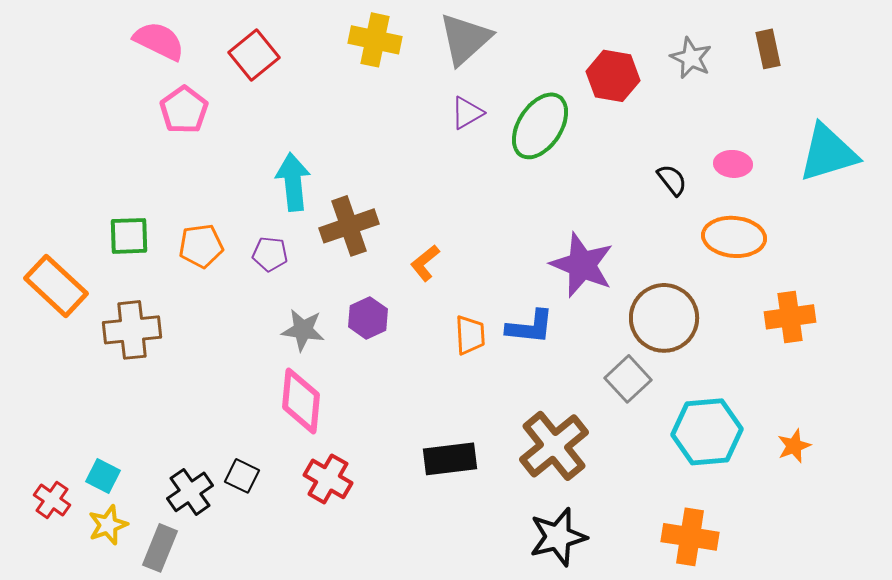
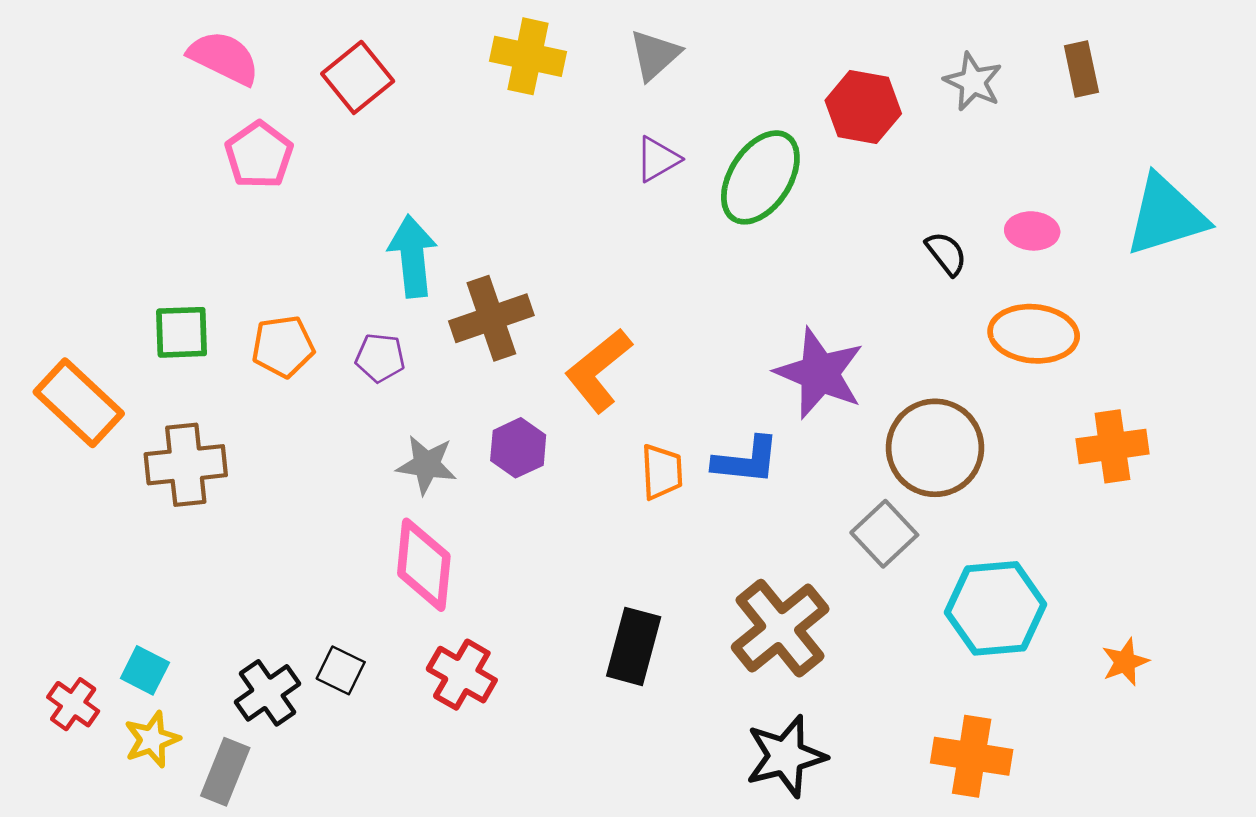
gray triangle: (465, 39) -> (655, 55), size x0.7
orange L-shape: (425, 263) -> (598, 370), size x1.6
orange star: (794, 446) -> (1125, 662), moved
black rectangle: (450, 459) -> (634, 646), turned -68

